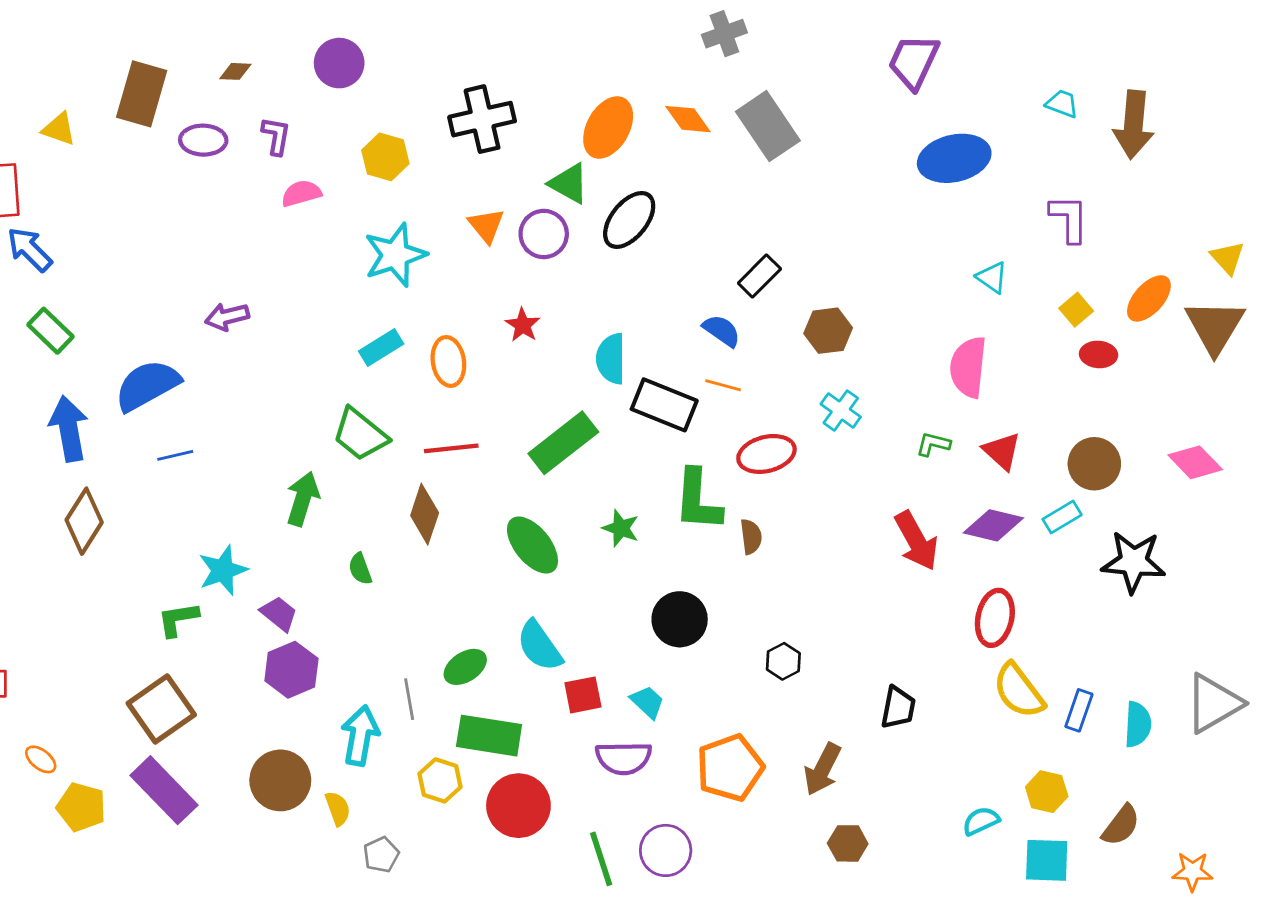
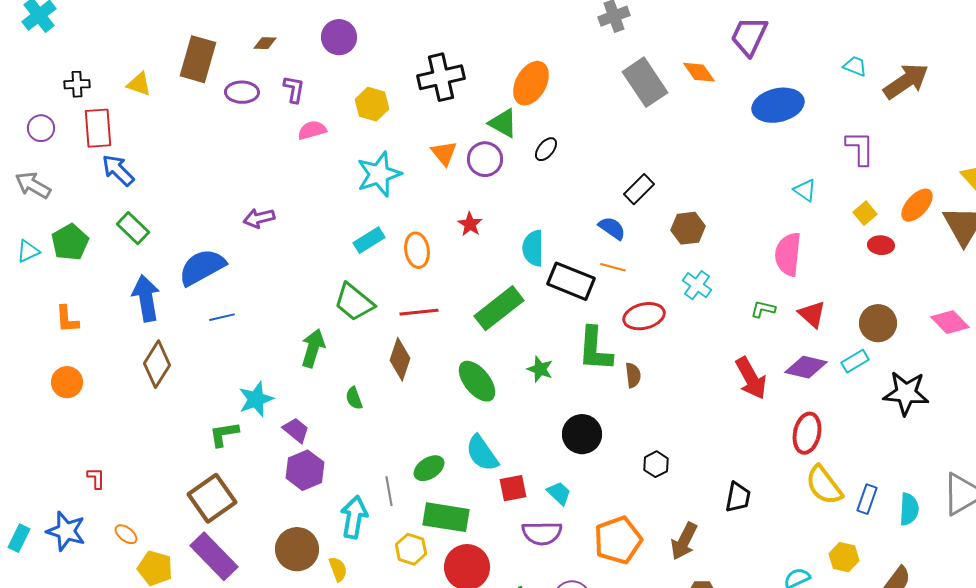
orange diamond: (688, 119) -> (699, 72), moved
brown arrow: (1134, 125) -> (906, 81), turned -129
black ellipse: (629, 220) -> (546, 149), size x0.6

